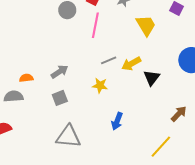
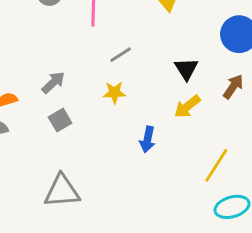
yellow arrow: (131, 64) -> (187, 107), moved
brown arrow: (179, 114) -> (233, 87), moved
gray triangle: (68, 137) -> (62, 191), moved

